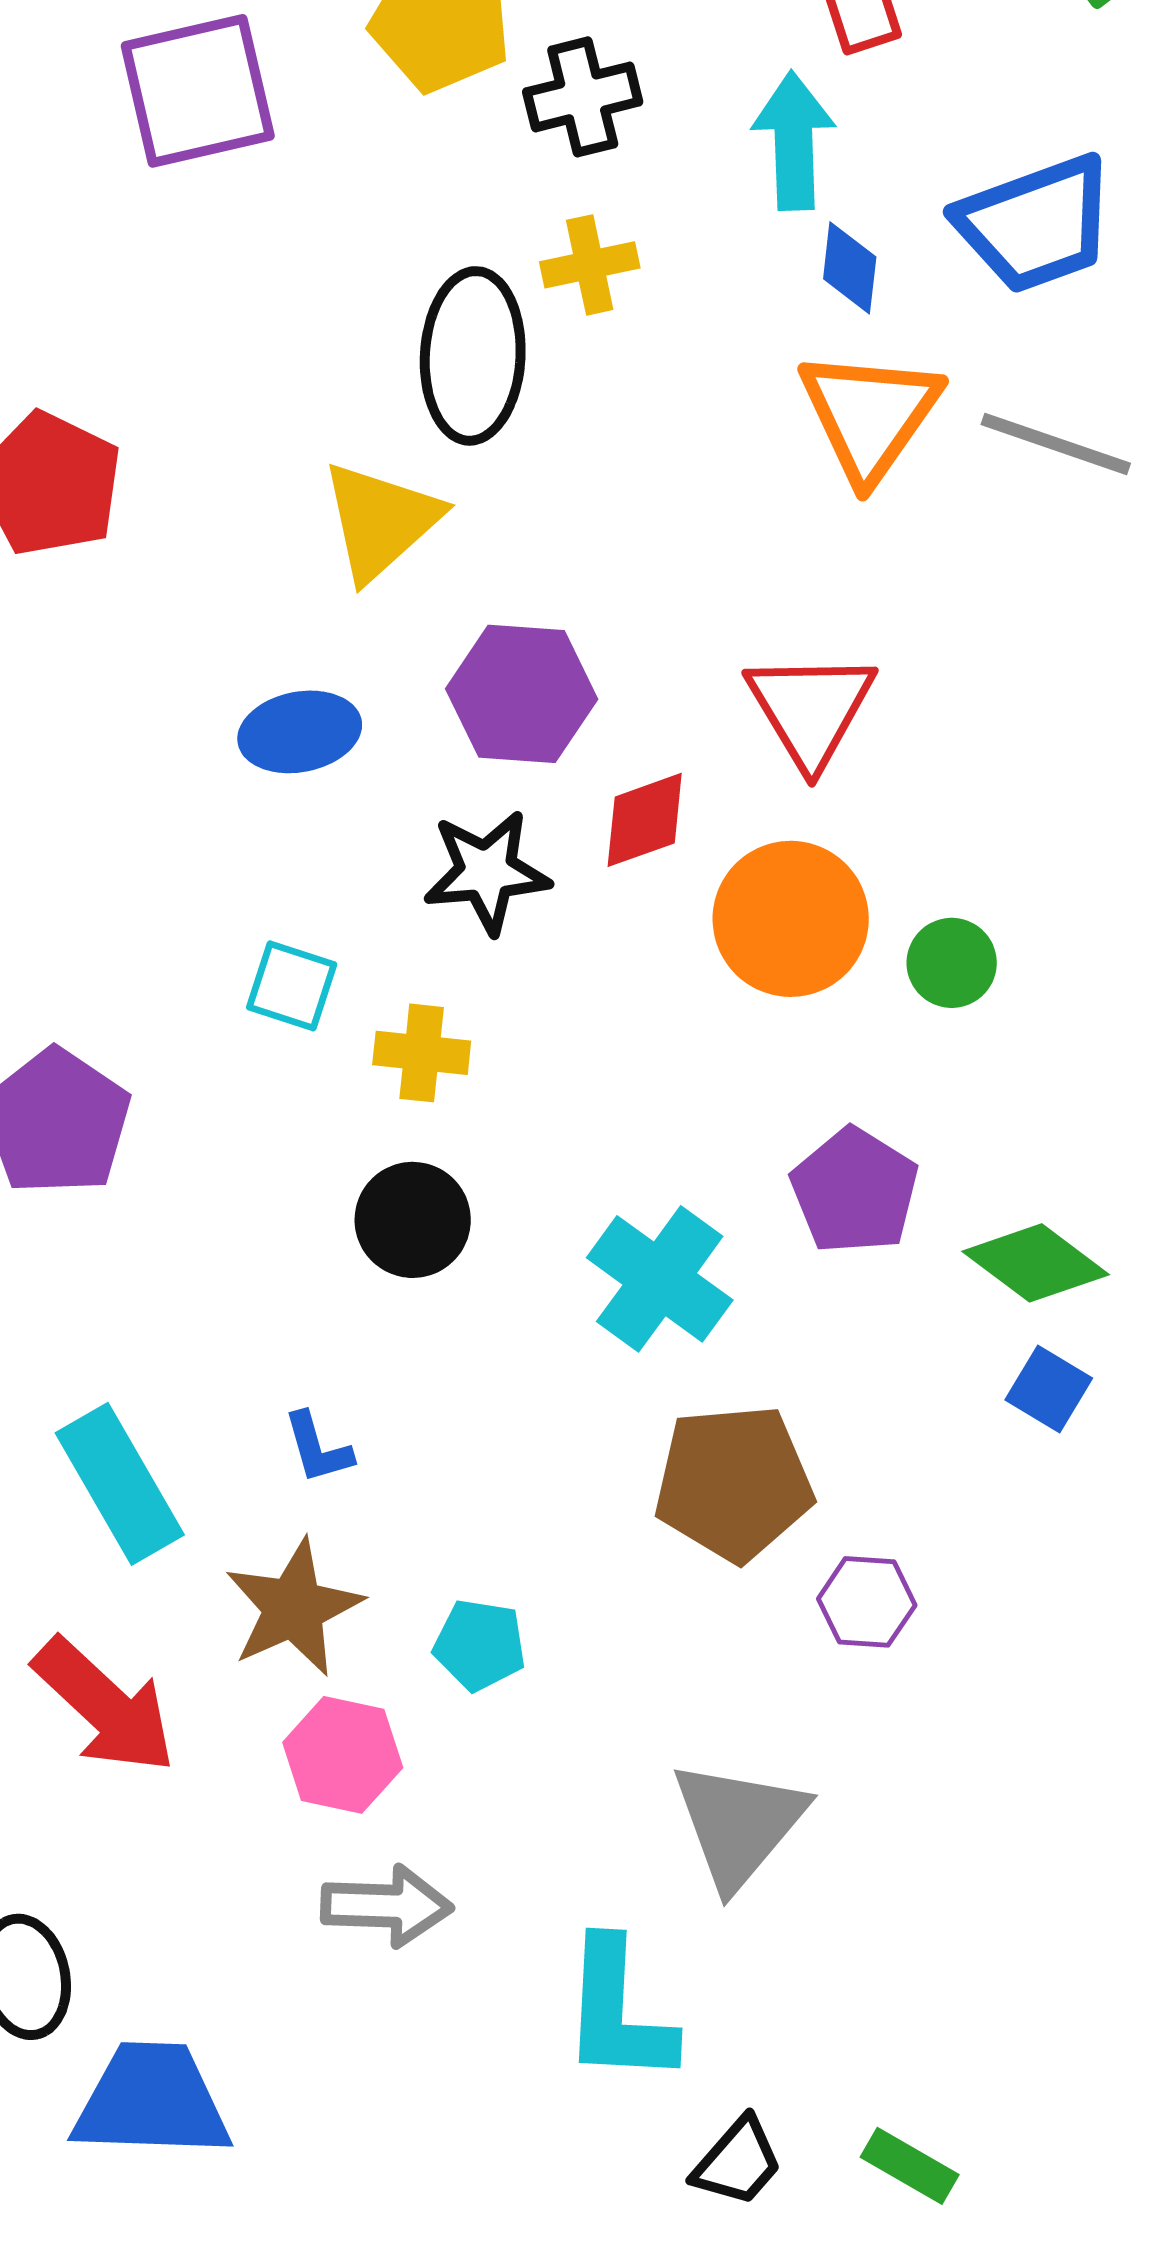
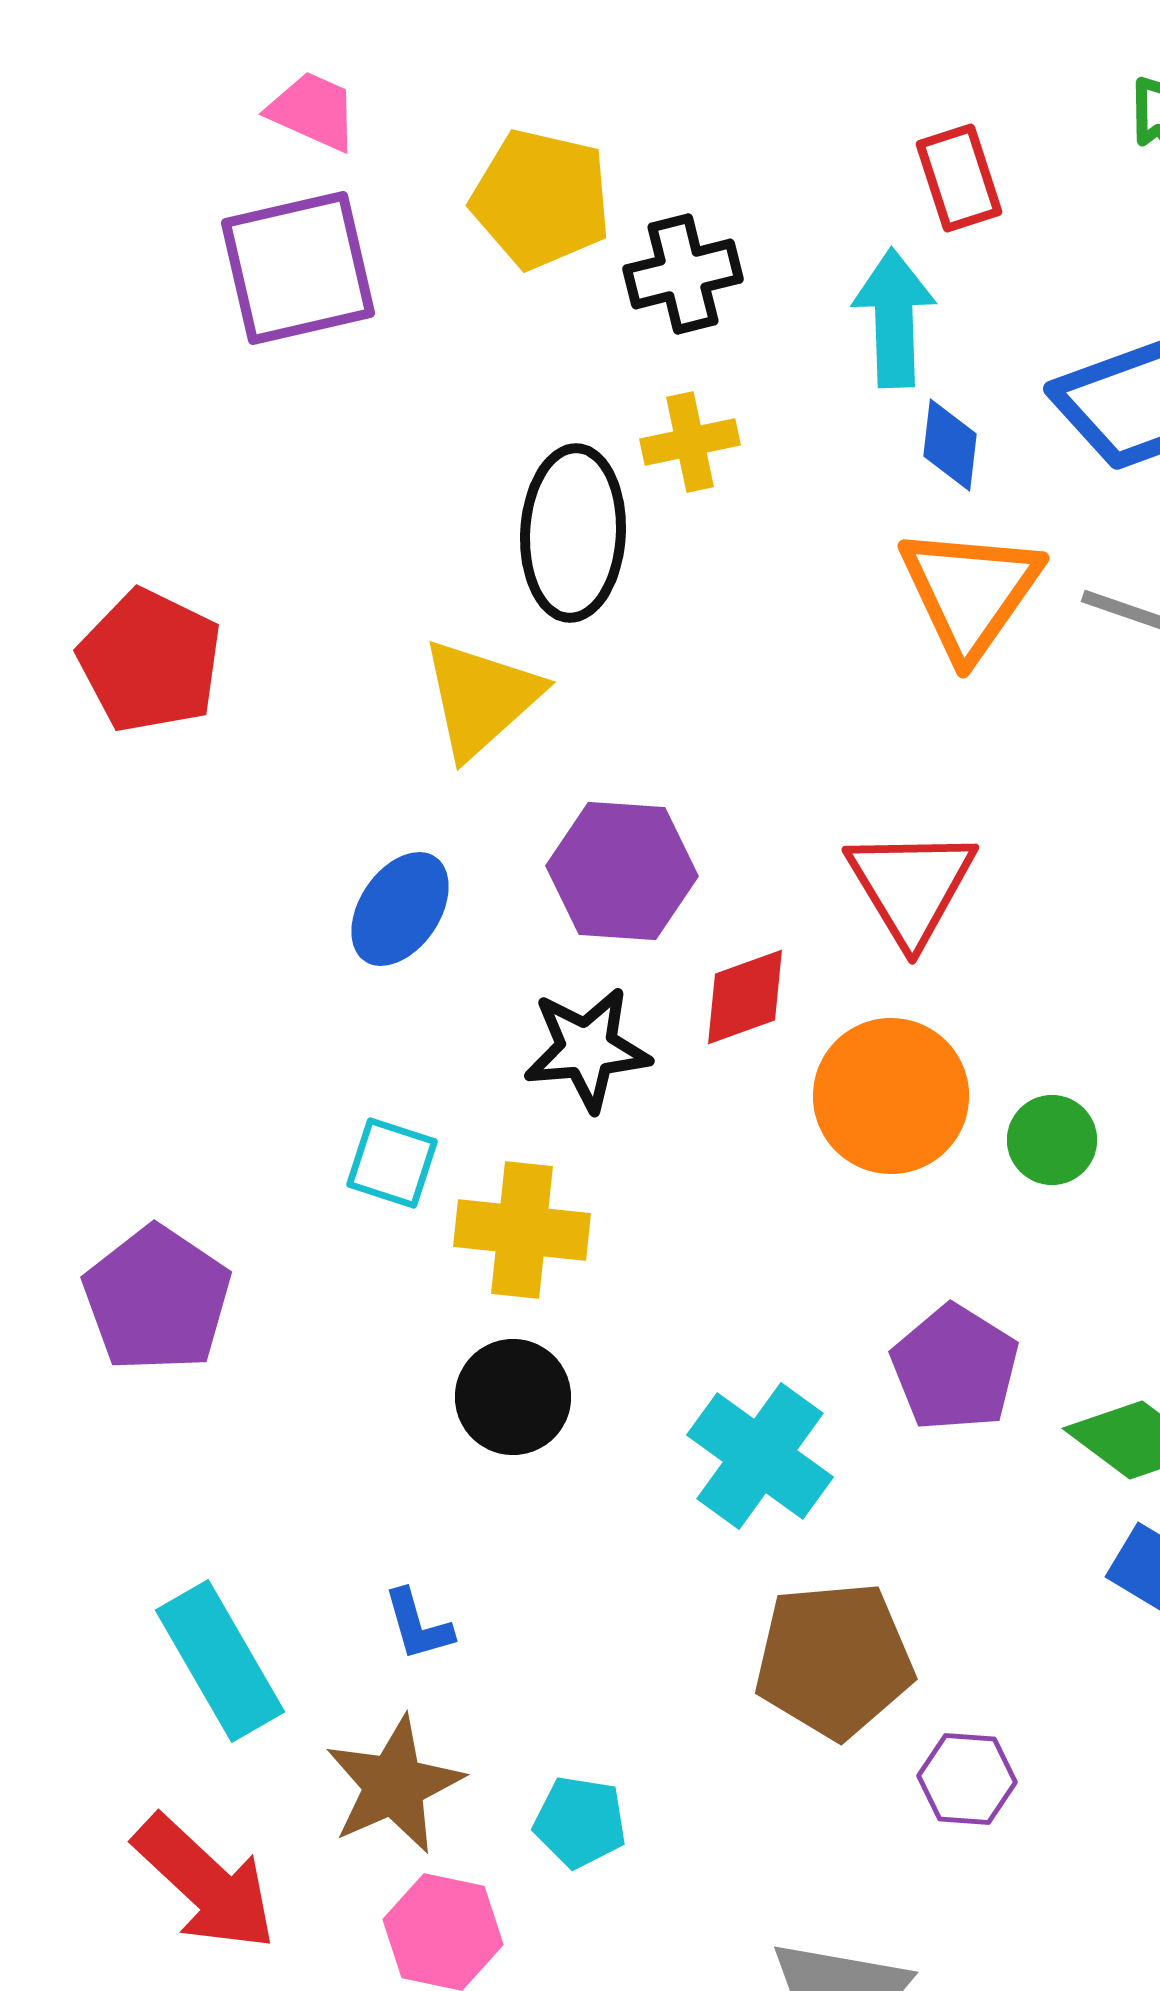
blue ellipse: (300, 732) -> (400, 909), turned -45
yellow cross: (422, 1053) -> (522, 1230), size x1.4

